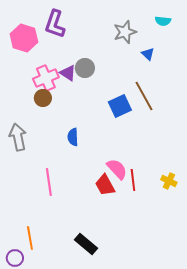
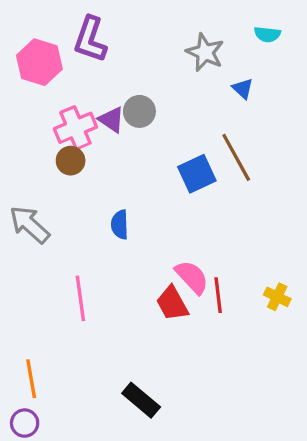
gray star: (125, 32) -> (205, 52), turned -30
gray arrow: (18, 137) -> (30, 225), turned -36
orange line: (30, 238) -> (31, 379), moved

